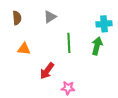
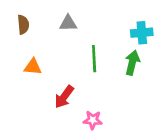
gray triangle: (50, 17) -> (68, 23), turned 32

